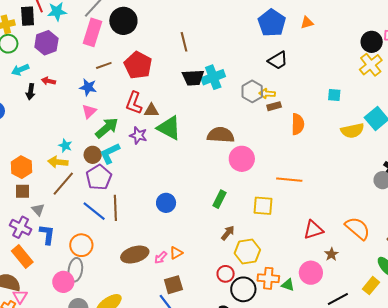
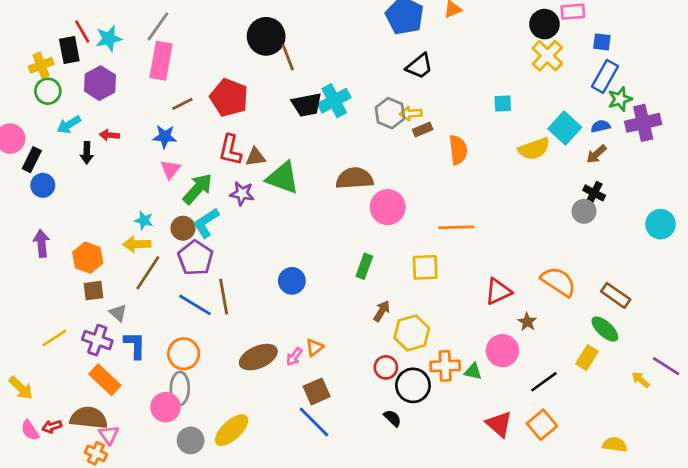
black circle: (123, 21) -> (266, 36), moved

